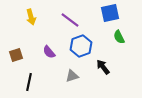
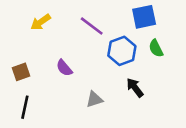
yellow arrow: (31, 17) -> (41, 22), turned 70
blue hexagon: (81, 46) -> (122, 51), moved
black line: (29, 82) -> (25, 107), moved

